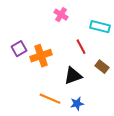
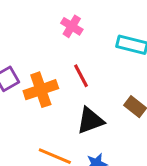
red line: (81, 47) -> (81, 76), moved

